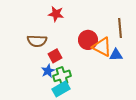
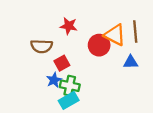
red star: (56, 14) -> (69, 26), moved
orange triangle: (102, 47) -> (115, 35), moved
green cross: (62, 76) -> (70, 86), turned 30

